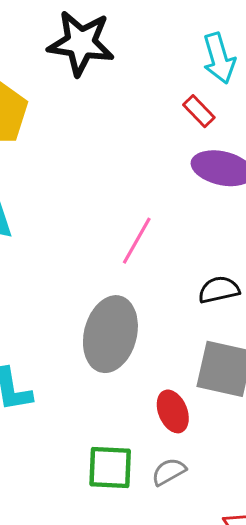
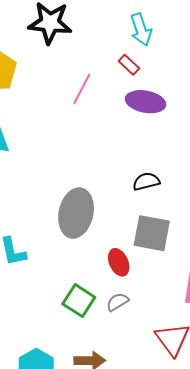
pink line: (137, 241) -> (82, 89), moved
green square: (110, 468) -> (79, 301), turned 32

